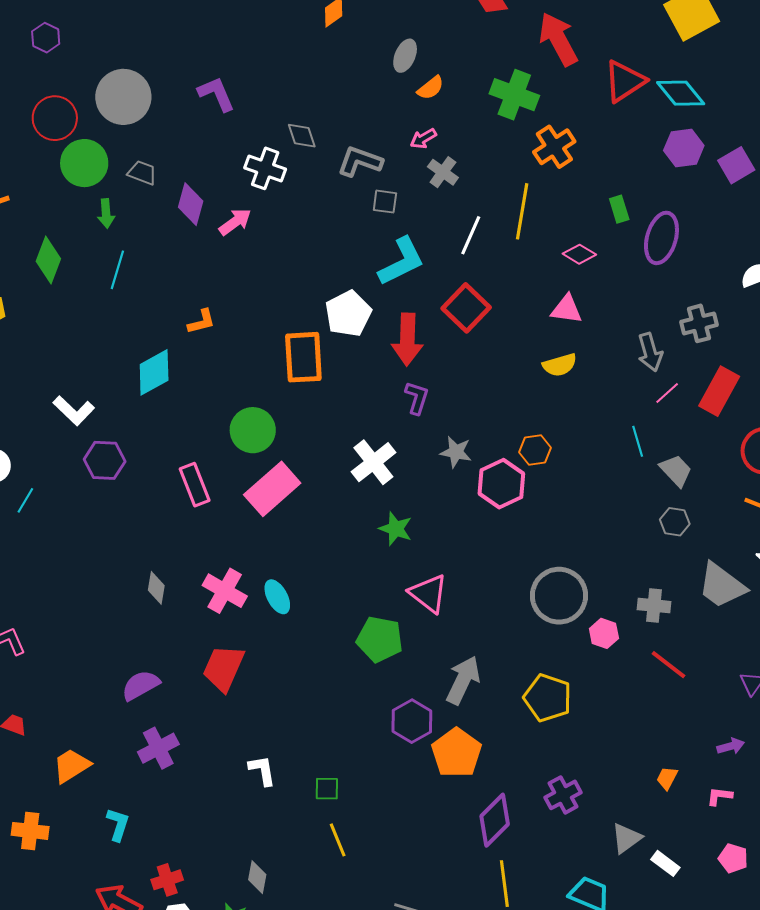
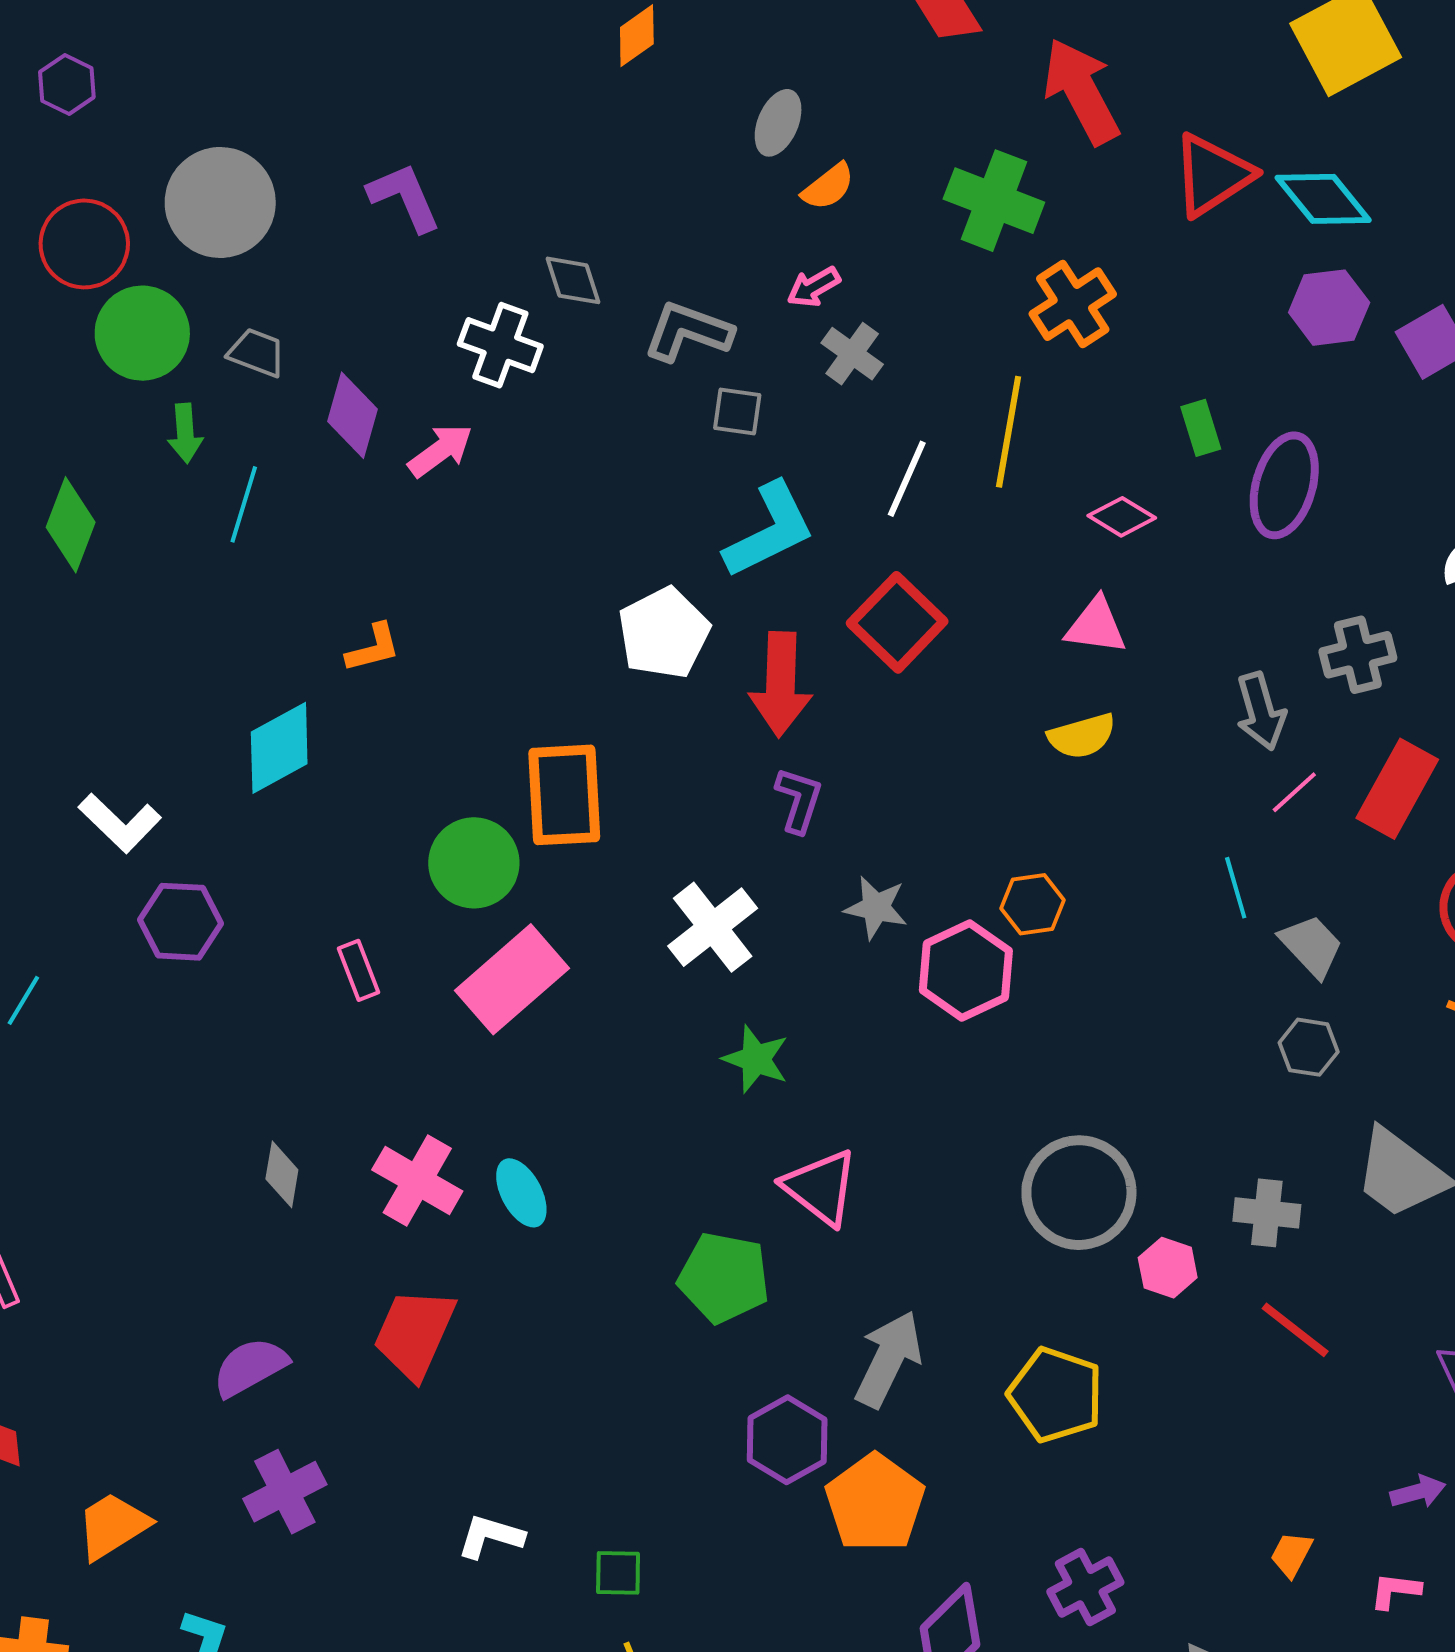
cyan line: (117, 270) -> (244, 504), moved
orange rectangle: (303, 357) -> (564, 795), moved
pink rectangle: (195, 485) -> (359, 970), size x0.7
white L-shape: (262, 770) -> (490, 1536), turned -64

